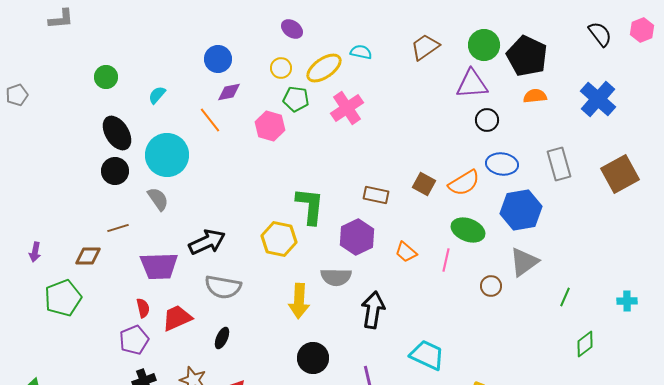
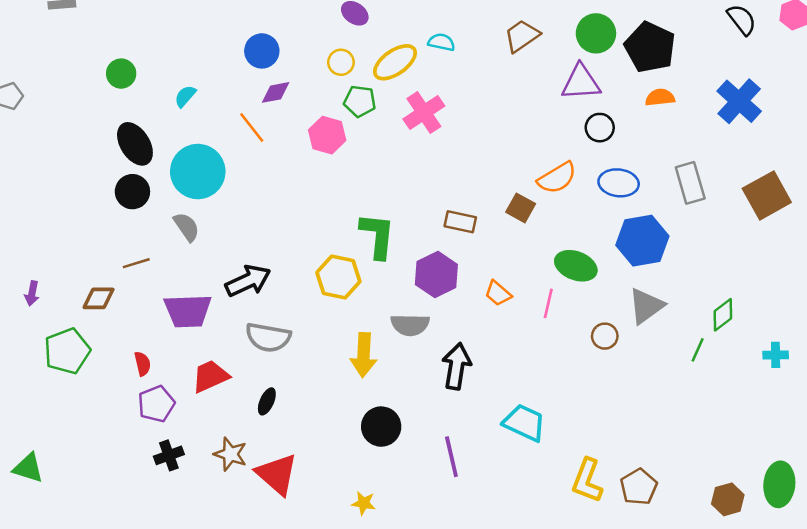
orange semicircle: (464, 183) -> (557, 178), moved
red semicircle: (143, 308) -> (142, 364), moved
green diamond: (585, 344) -> (723, 315), moved

